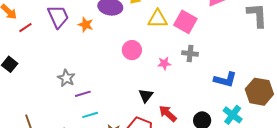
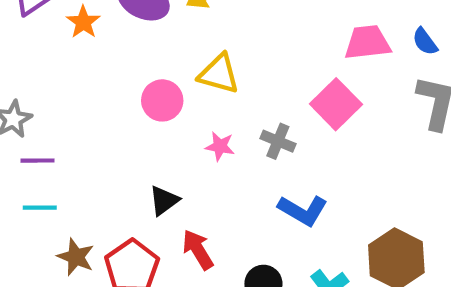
yellow triangle: (158, 19) -> (219, 74), moved
pink square: (185, 22) -> (336, 104), moved
blue L-shape: (225, 80) -> (303, 210), moved

